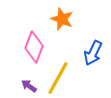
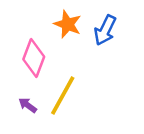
blue arrow: (93, 53) -> (105, 30), moved

